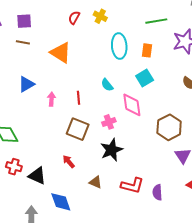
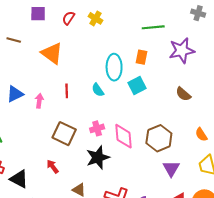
purple square: (24, 21) -> (38, 14), moved
cyan ellipse: (119, 46) -> (114, 67), moved
blue triangle: (26, 84) -> (15, 94), moved
red line: (79, 98) -> (67, 91), moved
pink diamond: (132, 105) -> (123, 136), moved

